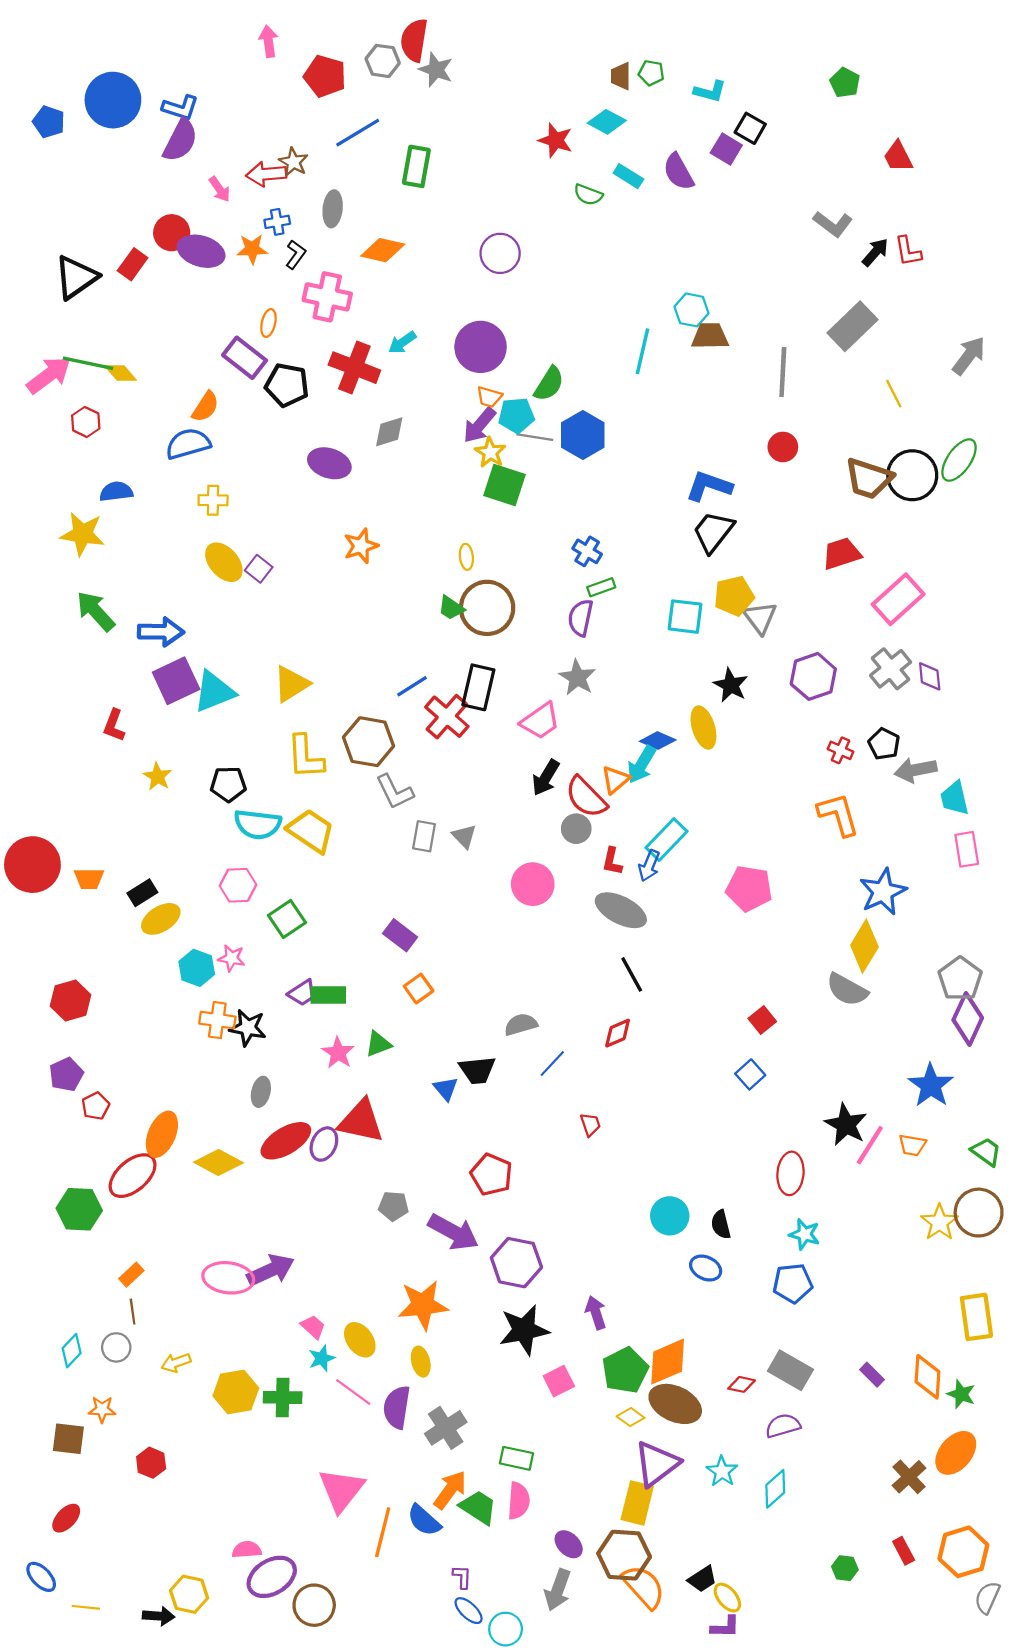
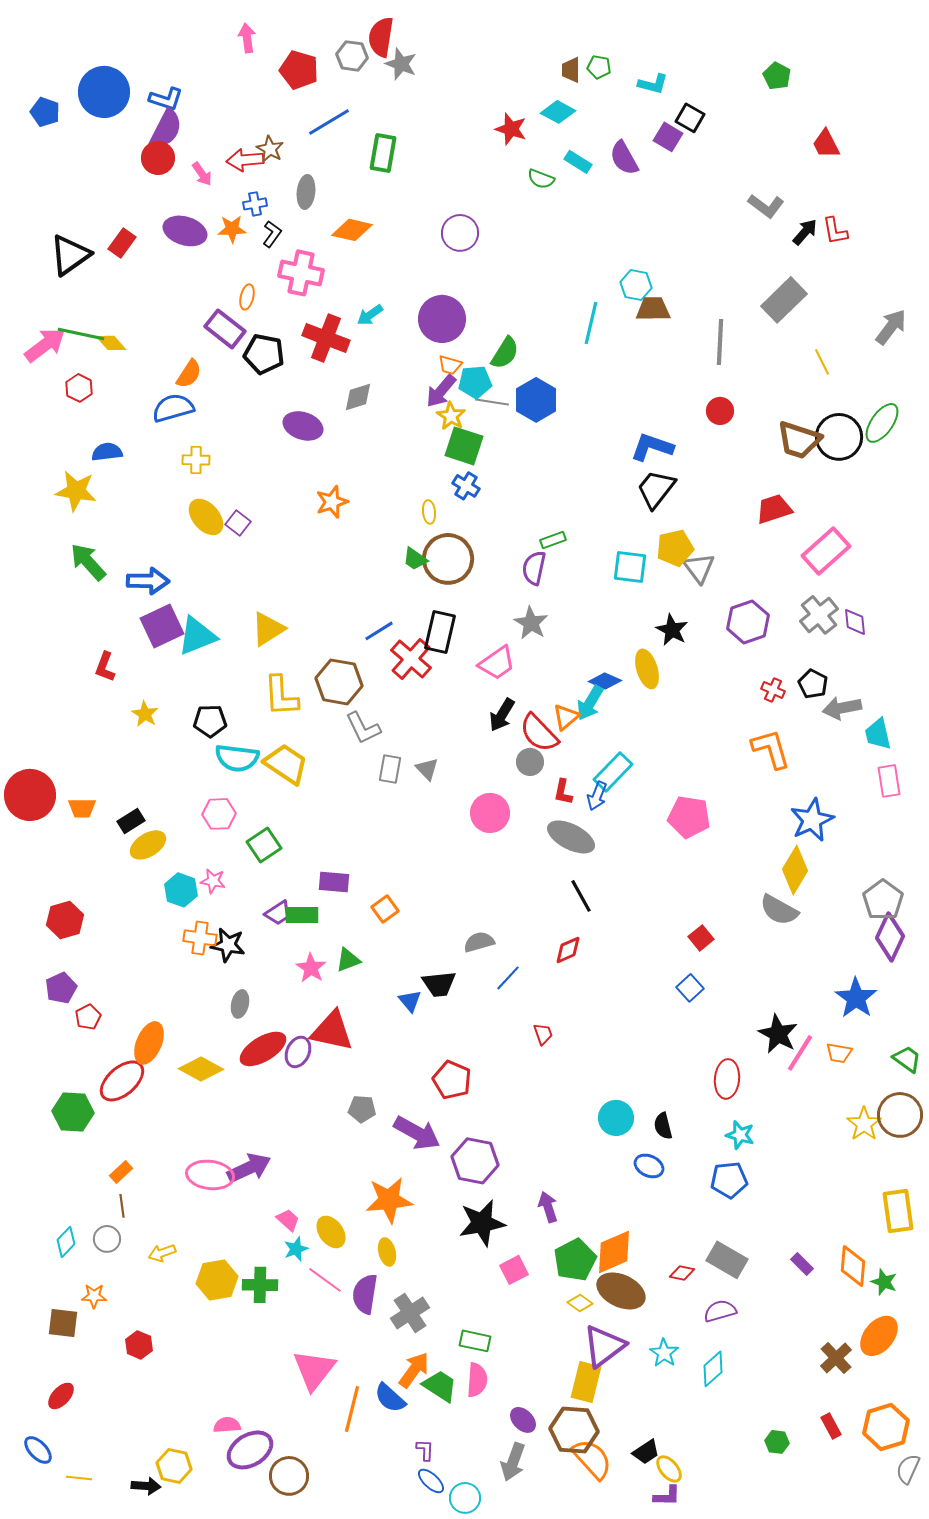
red circle: (172, 233) -> (158, 158), moved
blue cross: (587, 551) -> (466, 486), moved
purple rectangle: (400, 935) -> (334, 882), moved, turned -32

